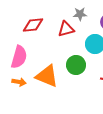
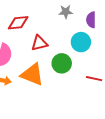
red triangle: (66, 29) -> (39, 43), moved

